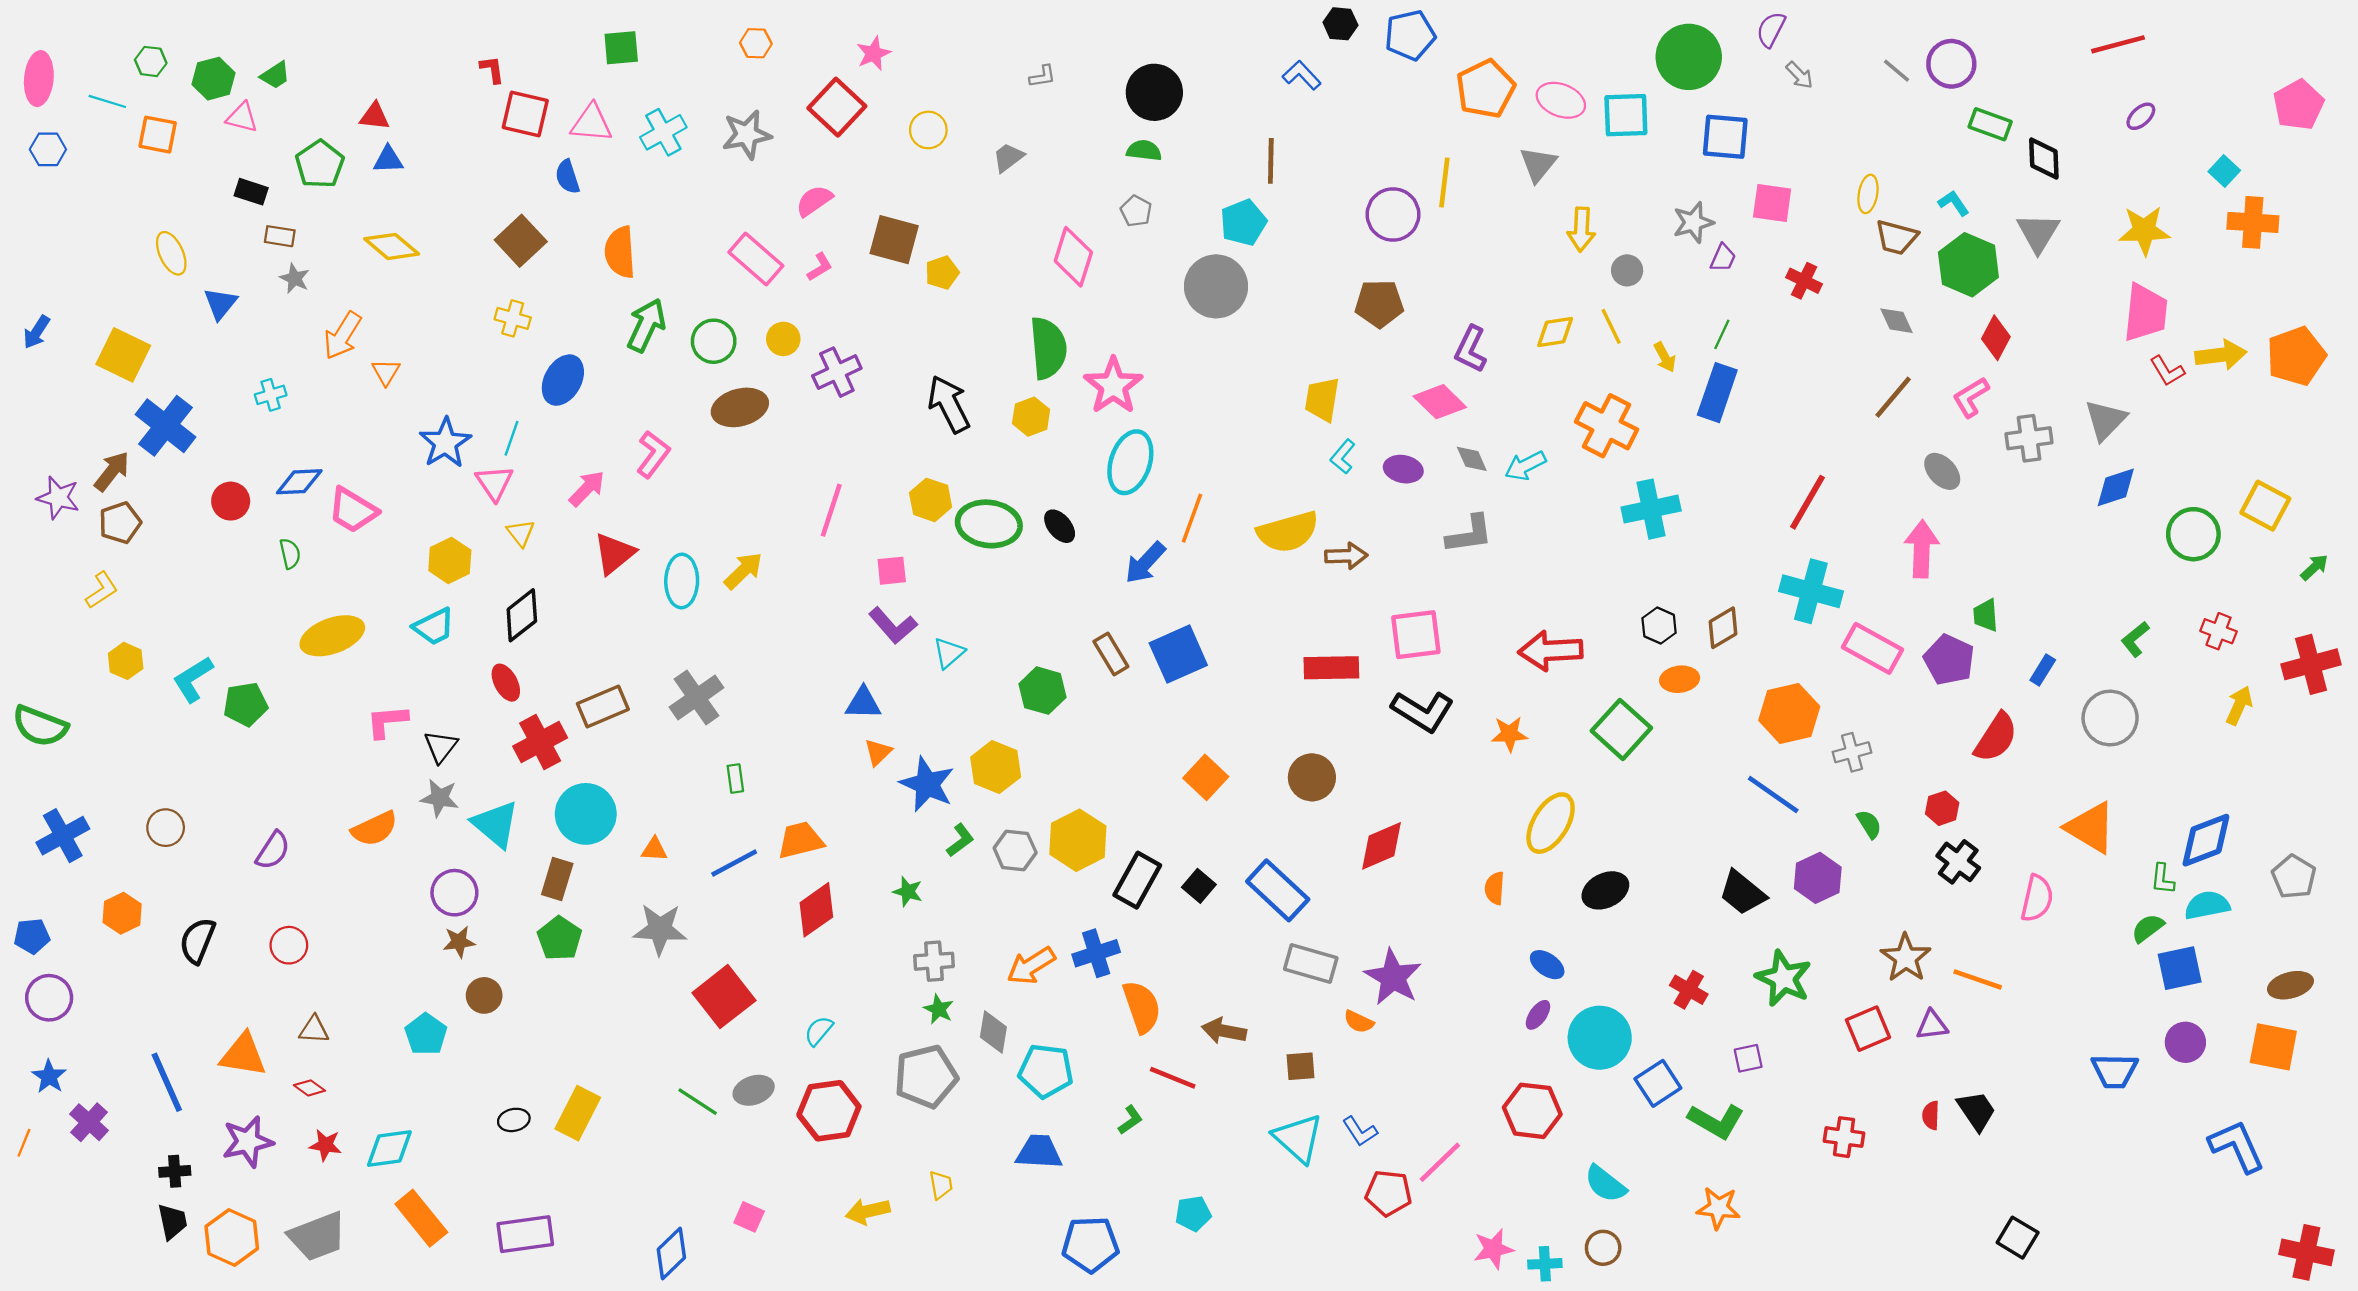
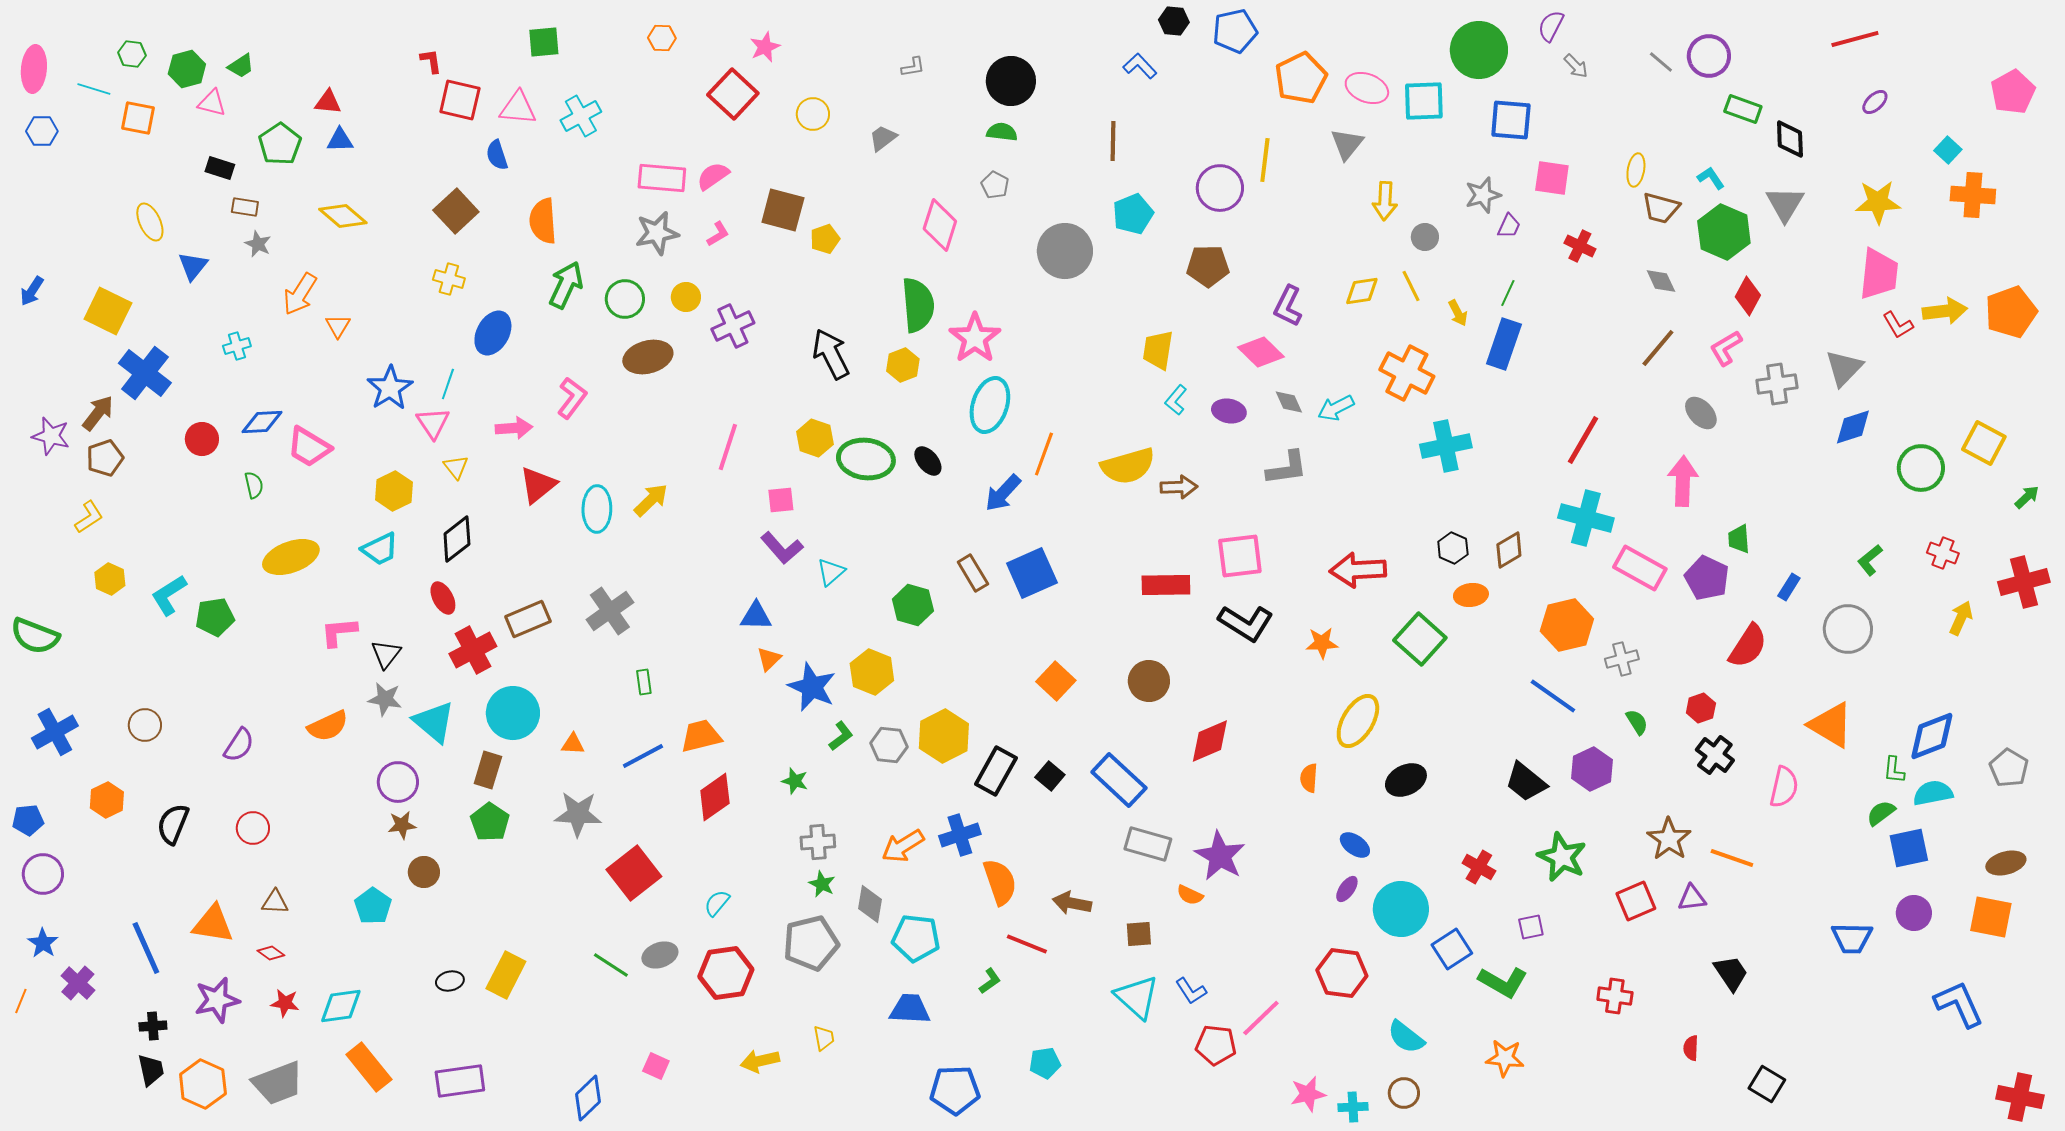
gray star: (747, 135) -> (657, 233), moved
cyan pentagon: (1243, 222) -> (1133, 214), moved
pink rectangle: (756, 259) -> (662, 178), moved, turned -36
pink arrow: (587, 489) -> (514, 428), turned 42
red semicircle: (1931, 1115) -> (1691, 1048), moved

